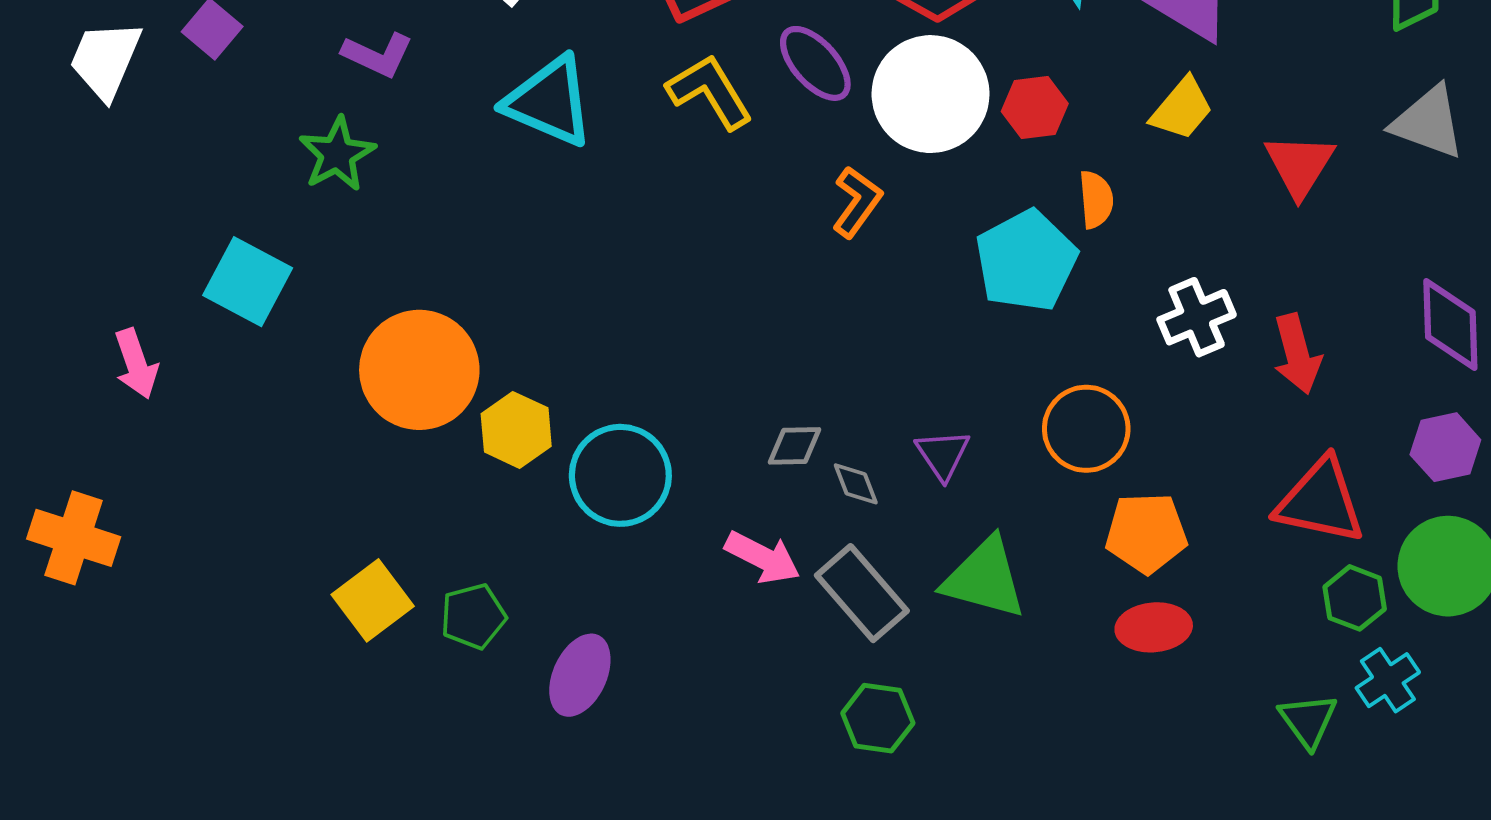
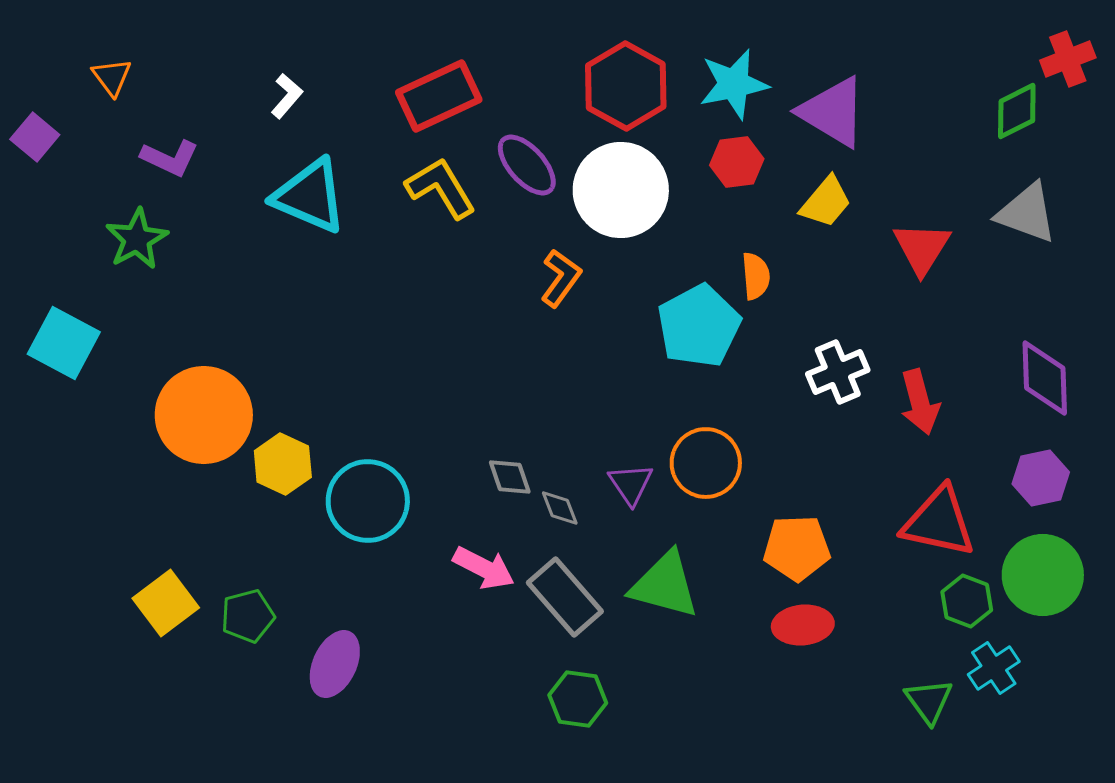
red hexagon: (1035, 108) -> (737, 162), moved
orange circle: (1086, 429) -> (706, 463), moved
gray diamond: (794, 446) -> (510, 477), turned 72

